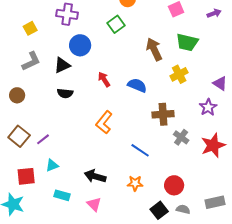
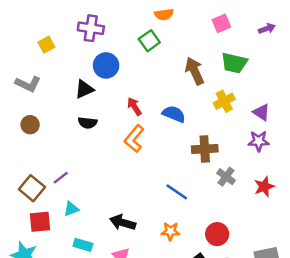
gray L-shape: (31, 61) -> (28, 84), moved, turned 50
purple triangle: (220, 83) -> (261, 112), moved
purple star: (208, 107) -> (259, 141), turned 30
orange L-shape: (104, 122) -> (134, 139), moved
brown square: (19, 136) -> (32, 188), moved
red star: (213, 145) -> (264, 187), size x0.7

